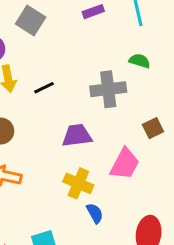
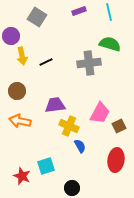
green semicircle: (140, 61) -> (110, 44), size x1.5
brown square: (153, 128) -> (119, 126), moved
purple trapezoid: (77, 136) -> (55, 105), moved

